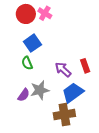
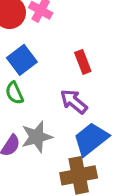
red rectangle: (85, 66) -> (83, 62), moved

